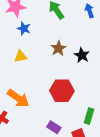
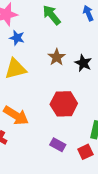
yellow triangle: (21, 56) -> (15, 69), size x1.5

